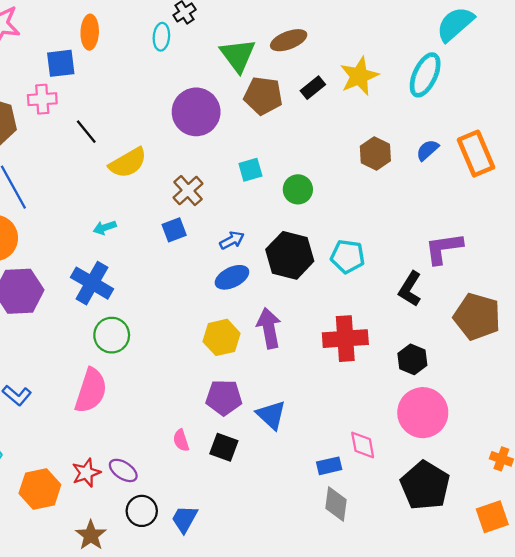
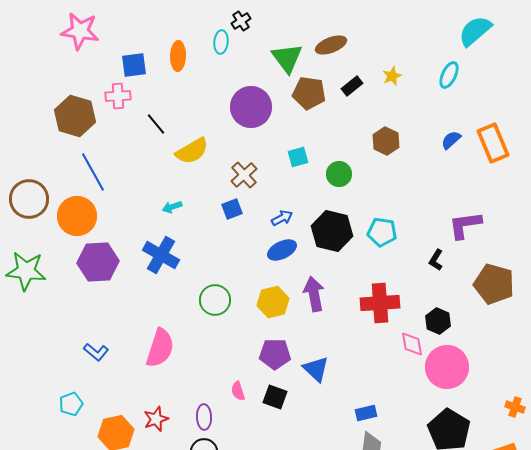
orange ellipse: (90, 32) -> (178, 56), moved
cyan ellipse: (425, 75) -> (449, 75), size x0.7
yellow star: (359, 76) -> (392, 76), size x0.6
brown hexagon: (375, 154) -> (386, 141), moved
black L-shape: (410, 289) -> (436, 260), size x0.7
green circle: (112, 335) -> (215, 300), moved
pink diamond: (363, 445) -> (412, 344), moved
purple ellipse: (123, 470) -> (204, 417), moved, turned 55

